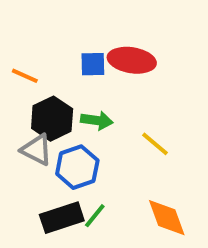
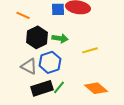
yellow line: (155, 144) -> (90, 50), turned -56
gray triangle: (37, 150) -> (29, 66), moved
orange diamond: (167, 218) -> (96, 88), turned -30

